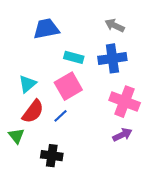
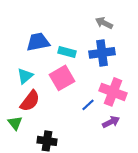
blue trapezoid: (46, 29) -> (38, 42), moved
blue line: (61, 116) -> (88, 105), moved

